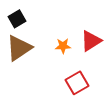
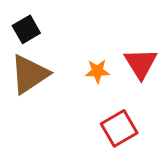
red triangle: (91, 41) -> (141, 63), turned -30

